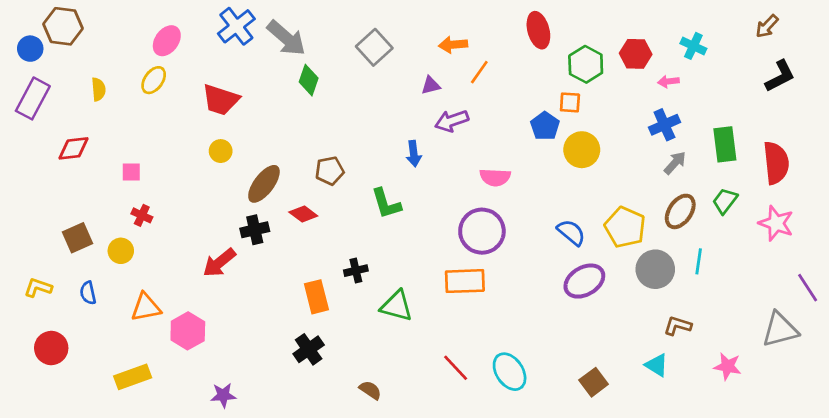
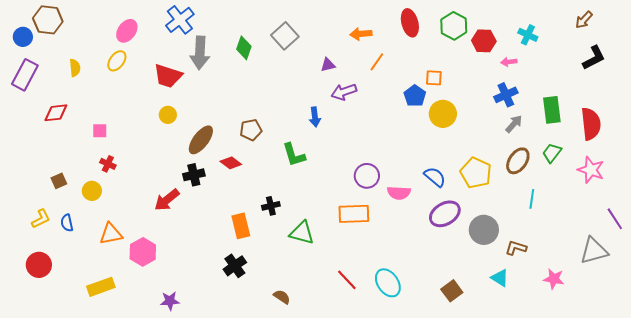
gray arrow: (286, 38) -> (200, 53), moved, turned 52
orange arrow: (453, 45) -> (361, 34), moved
green hexagon: (586, 64) -> (454, 26), moved
orange line: (479, 72) -> (377, 62), moved
green diamond: (309, 80) -> (244, 48), moved
pink semicircle: (495, 177) -> (399, 193), moved
purple circle: (482, 231) -> (367, 176), size x0.7
brown square: (77, 238) -> (59, 181), size x0.7
gray circle: (655, 269) -> (484, 230), moved
yellow L-shape: (38, 288) -> (41, 219), moved, turned 135

